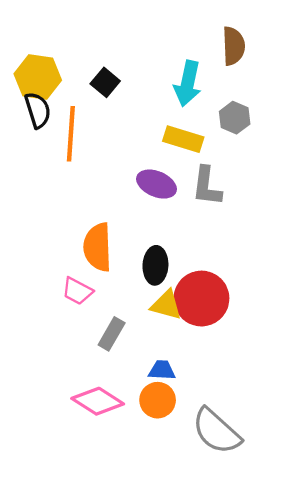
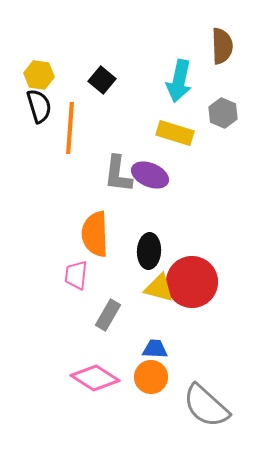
yellow hexagon: (38, 77) -> (39, 75), size x0.7
gray L-shape: (207, 186) -> (118, 174), moved
pink trapezoid: (77, 291) -> (76, 275), turned 68

